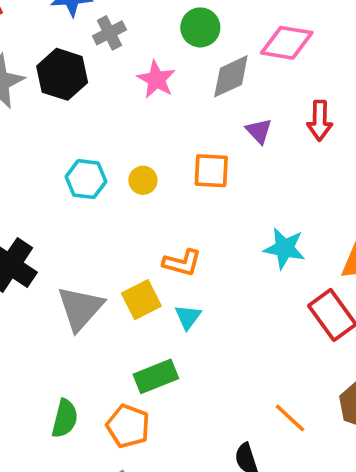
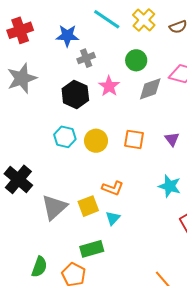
black hexagon: (62, 74) -> (75, 94), moved
purple triangle: (259, 131) -> (172, 139), moved
yellow circle: (143, 180) -> (96, 141), size x1.5

